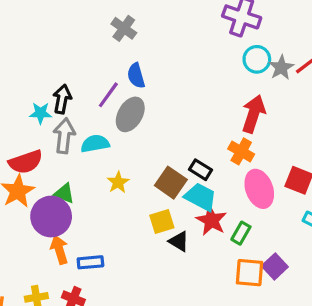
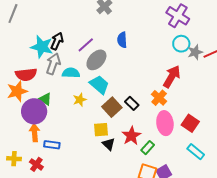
blue semicircle: (136, 76) -> (122, 40), moved
cyan star: (41, 113) -> (42, 47), size x1.6
cyan trapezoid: (200, 197) -> (99, 85), moved

